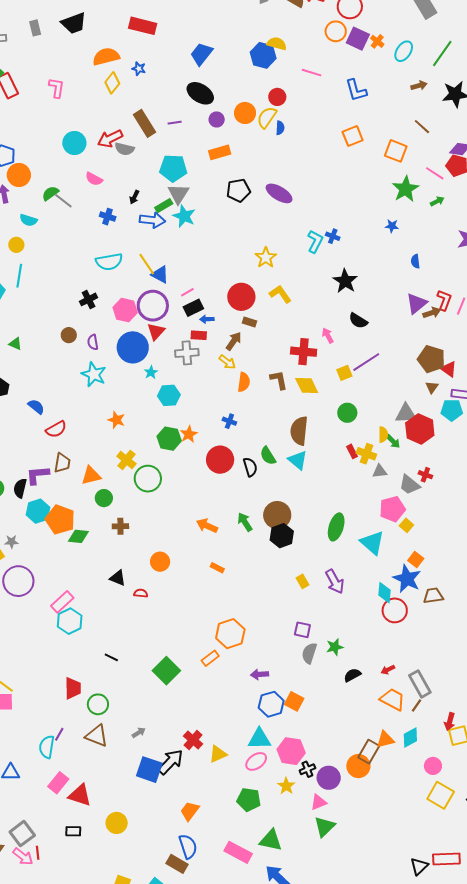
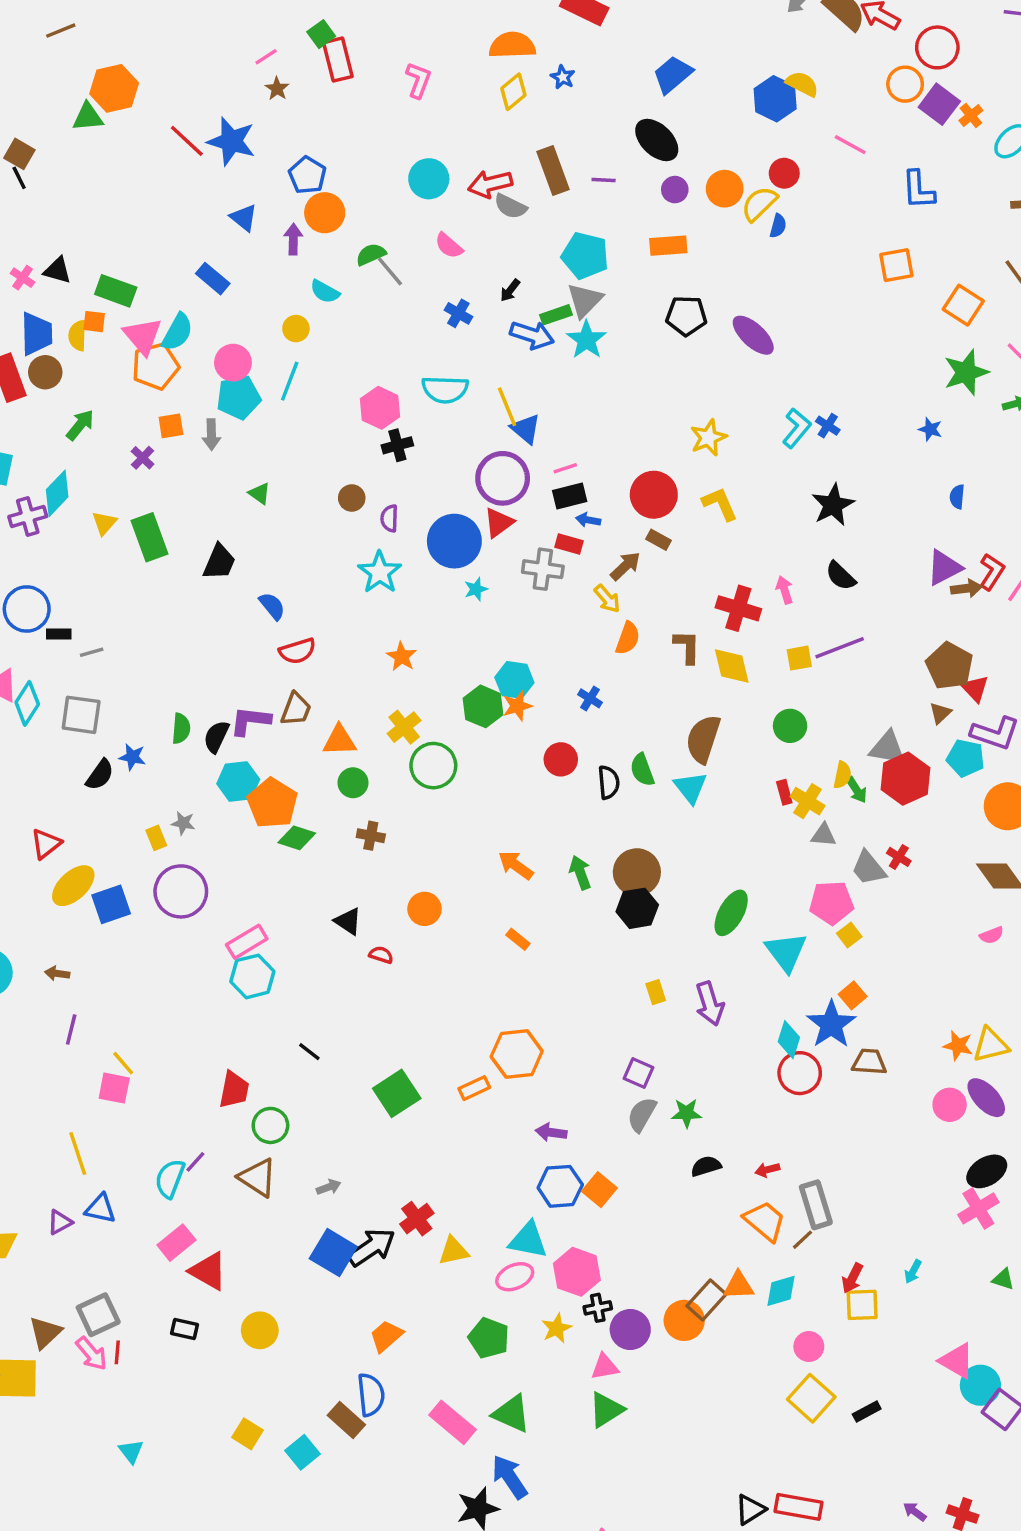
pink hexagon: (125, 310) -> (380, 408), moved
cyan hexagon: (169, 395) -> (514, 680), moved
red circle: (220, 460) -> (561, 759), size x0.7

